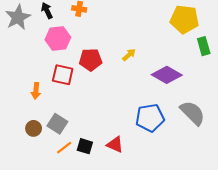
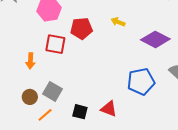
yellow arrow: (129, 55) -> (118, 22), turned -112
orange line: (64, 148) -> (45, 115), moved

